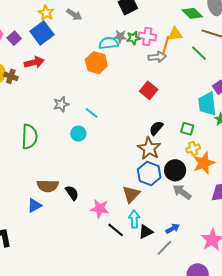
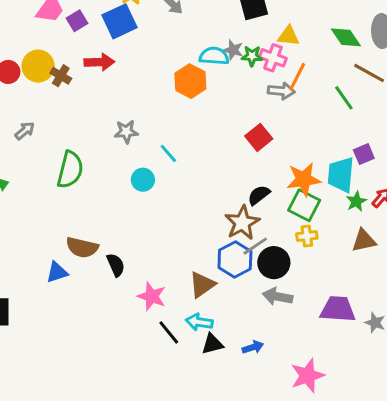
yellow triangle: (175, 34) -> (288, 36), moved
green square: (187, 129) -> (304, 205), size x1.5
orange star: (204, 163) -> (304, 179), moved
gray arrow: (182, 192) -> (278, 297), turned -36
cyan arrow: (134, 219) -> (199, 322), turned -90
gray line: (164, 248) -> (255, 246), moved

